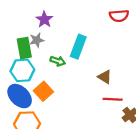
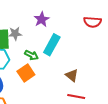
purple star: (44, 19) -> (42, 19), moved
orange square: (43, 91) -> (26, 73), moved

